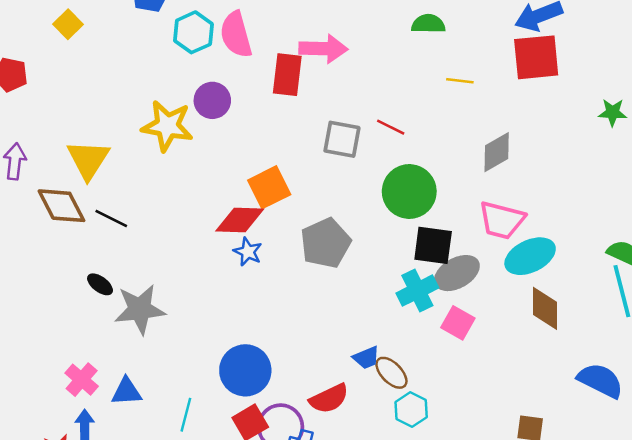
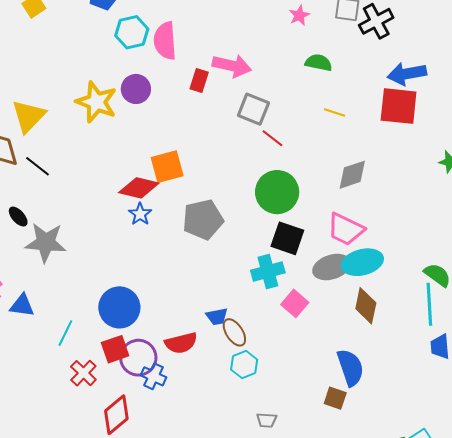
red rectangle: (287, 75) -> (199, 80), size x0.7
gray square: (342, 139) -> (253, 109), moved
gray ellipse: (457, 273) -> (332, 267), moved
blue semicircle: (600, 380) -> (350, 368), moved, turned 33

